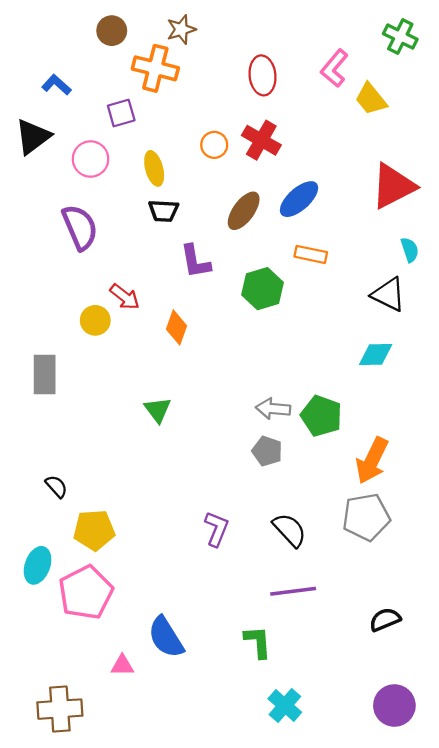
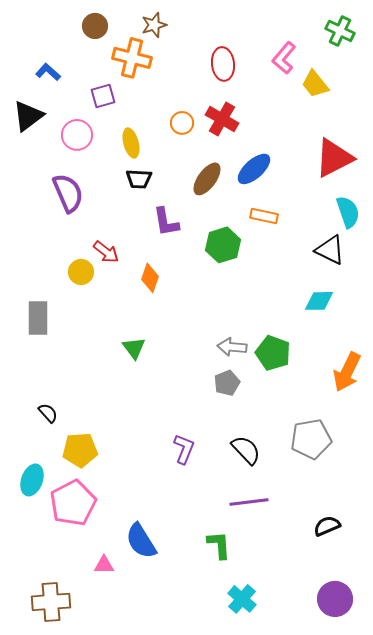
cyan semicircle: (410, 250) -> (348, 212), size x1.5
gray pentagon: (267, 451) -> (227, 383), turned 30
orange arrow: (372, 461) -> (347, 372), moved

